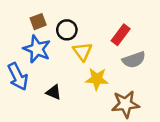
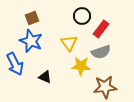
black circle: (67, 30) -> (82, 16), moved
gray semicircle: (134, 60) -> (101, 52), moved

